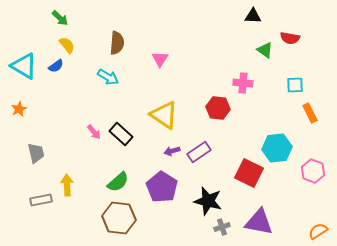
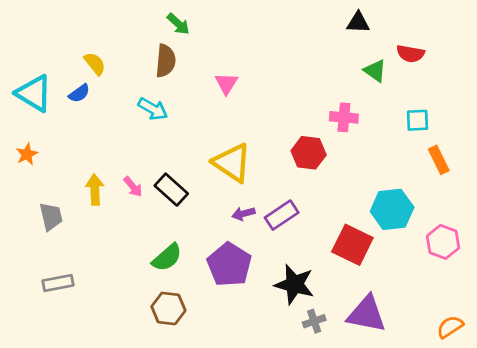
green arrow: (60, 18) -> (178, 24), moved
yellow arrow: (67, 185) -> (95, 190), moved
brown hexagon: (119, 218) -> (168, 308), size x0.7

